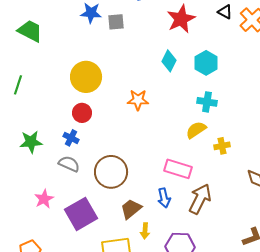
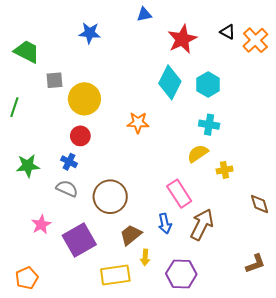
gray square: (116, 22) -> (55, 80), moved
cyan diamond: (169, 61) -> (170, 82), size x1.5
pink rectangle: (178, 169) -> (179, 194), turned 40

